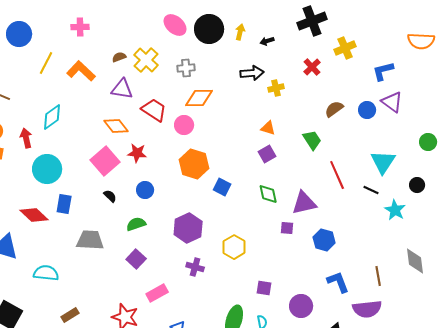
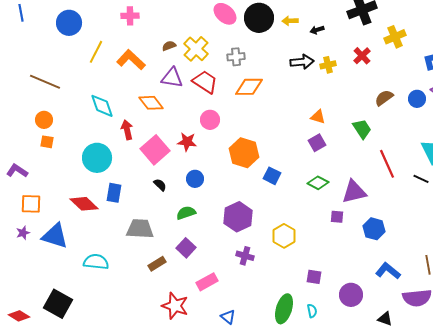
yellow arrow: (240, 32) -> (290, 21), turned -105
yellow cross: (276, 88) -> (328, 65), moved
red trapezoid: (154, 110) -> (205, 82), moved
cyan diamond: (52, 117) -> (102, 106), turned -72
pink circle: (184, 125) -> (210, 120), moved
orange diamond: (116, 126) -> (151, 103), moved
red arrow: (26, 138) -> (127, 130), moved
green diamond: (268, 194) -> (318, 183), turned -50
blue L-shape: (338, 282) -> (388, 271), turned -30
brown rectangle: (70, 315) -> (157, 264), moved

